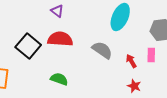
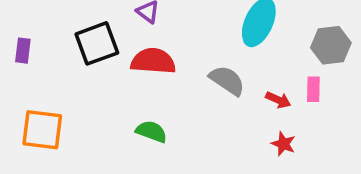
black square: (28, 46) -> (97, 43), moved, turned 30
red arrow: (131, 61) -> (278, 100), turned 144

